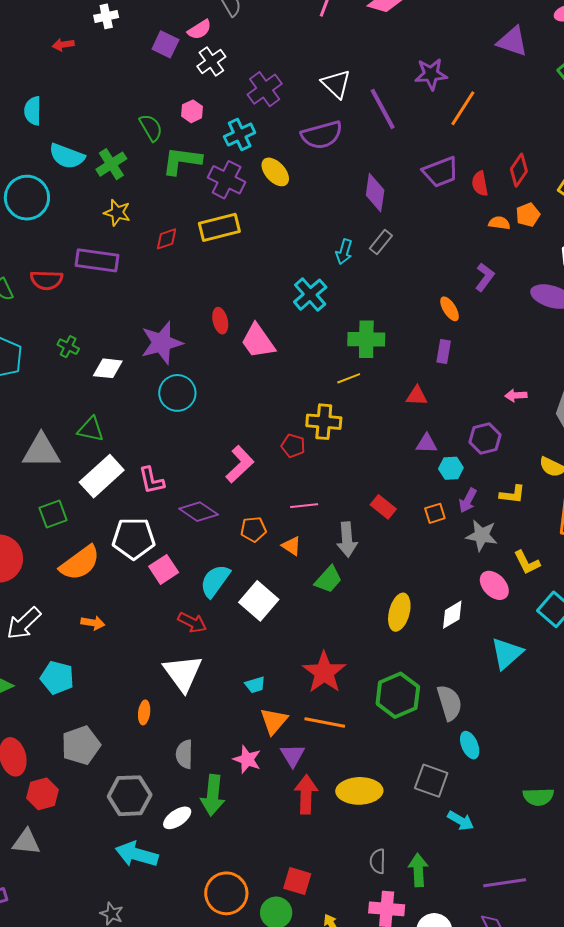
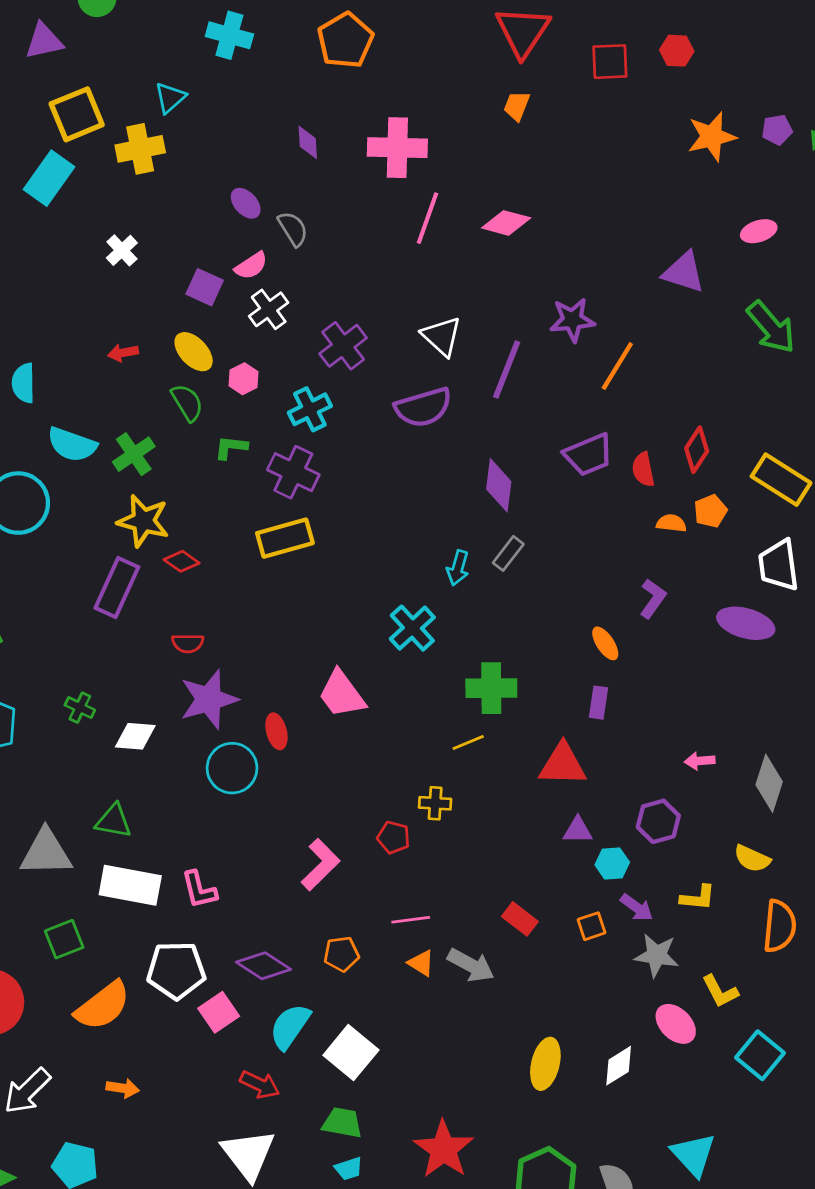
white cross: (106, 16) -> (122, 250), turned -30
red arrow: (63, 45) -> (123, 353), moved
purple line: (383, 109) -> (507, 369), turned 51
green L-shape: (182, 161) -> (231, 447), size x0.6
yellow ellipse: (275, 172) -> (194, 352), moved
yellow star: (117, 213) -> (143, 521), size x1.4
red diamond: (167, 239) -> (182, 561), moved, turned 55
purple rectangle: (97, 260) -> (117, 588), turned -72
red semicircle: (47, 280) -> (188, 643), moved, size x0.7
red ellipse: (220, 321) -> (276, 731), moved
red triangle: (417, 396) -> (563, 765), size x1.6
yellow cross: (324, 422) -> (435, 803), size x0.7
white rectangle: (102, 476) -> (130, 885), turned 54
purple arrow: (468, 500) -> (637, 907), turned -80
purple diamond: (199, 512) -> (263, 966), moved
gray arrow: (347, 540) -> (471, 965), turned -56
orange triangle: (291, 546) -> (421, 963), moved
green trapezoid: (328, 579) -> (342, 1123), moved, turned -120
cyan triangle: (507, 653) -> (694, 1155), moved, turned -30

